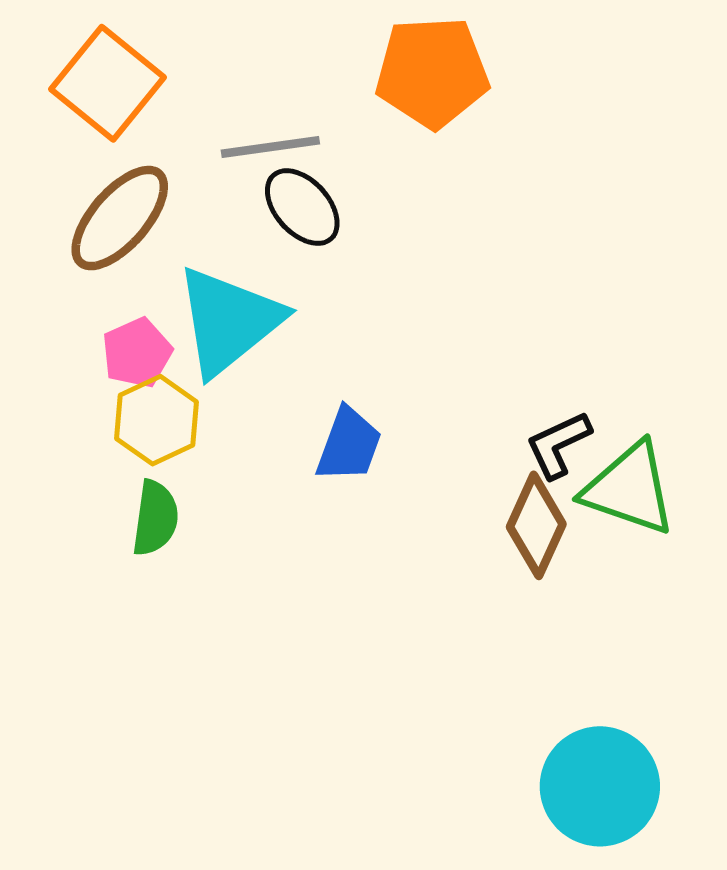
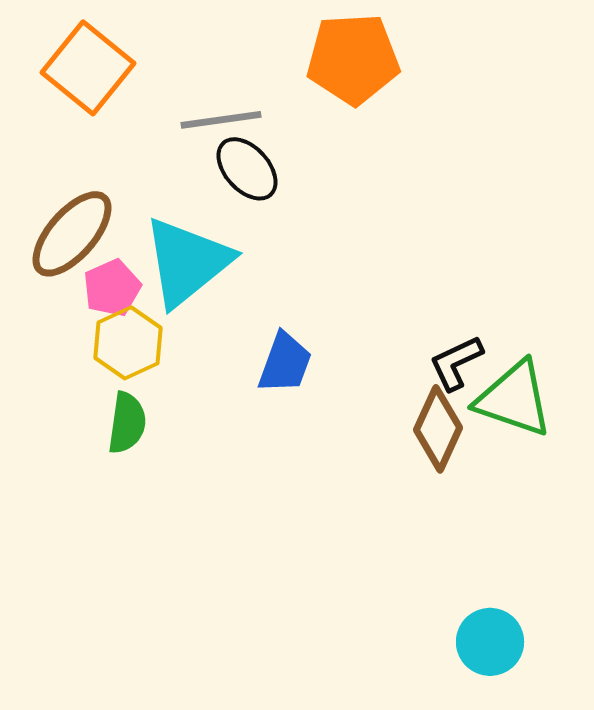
brown ellipse: (120, 218) -> (72, 234), moved
cyan circle: (600, 786) -> (490, 642), size x0.7

